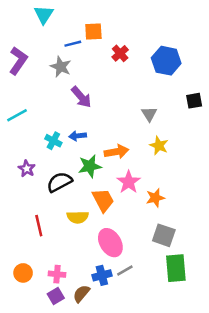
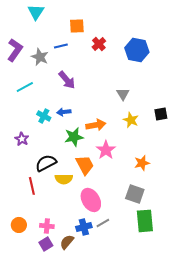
blue line: (73, 44) -> (61, 46), moved
gray star: (61, 67) -> (40, 57), moved
black square: (194, 101) -> (161, 114), moved
cyan line: (17, 115) -> (25, 87), moved
black semicircle: (59, 182) -> (46, 163), moved
orange star: (155, 198) -> (142, 163), moved

